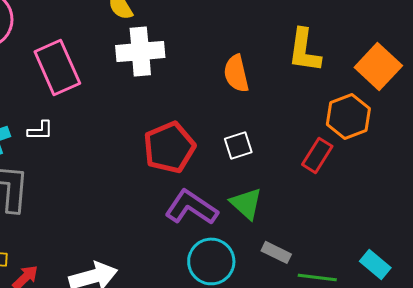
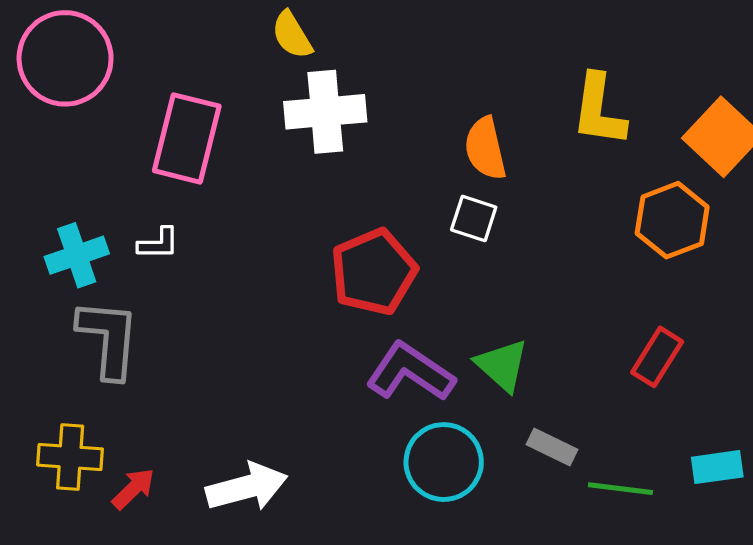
pink rectangle: (57, 67) -> (187, 138), turned 38
white square: (238, 145) -> (474, 218), moved, turned 36
red rectangle: (317, 155) -> (657, 357), moved
cyan rectangle: (375, 264) -> (717, 467), turned -48

